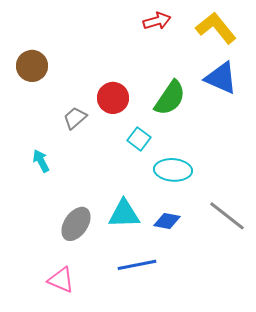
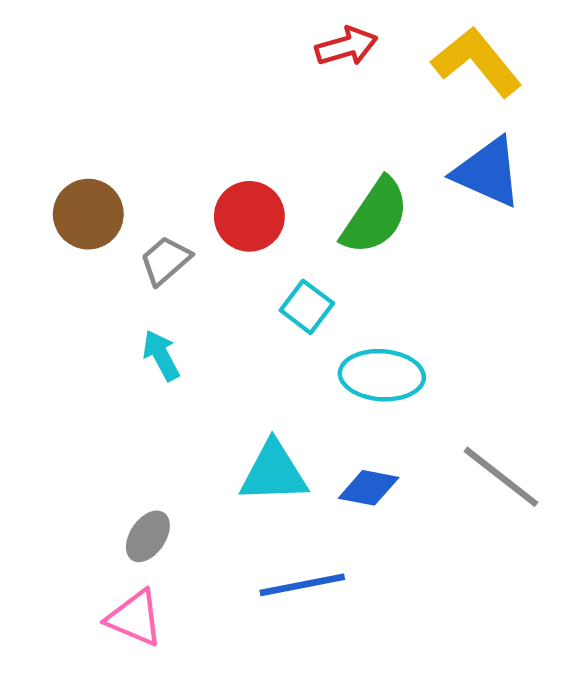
brown circle: (32, 66) -> (88, 214), moved
cyan arrow: (41, 161) -> (161, 355), moved
gray ellipse: (76, 224) -> (148, 536), moved, size x0.7

